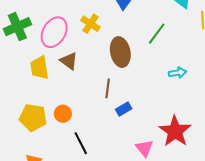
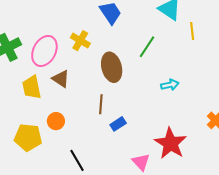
orange circle: (63, 114) -> (56, 121), moved

